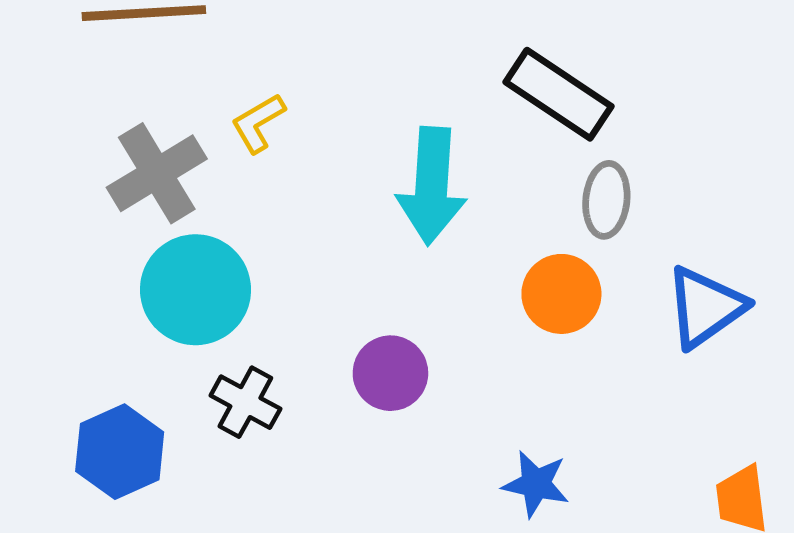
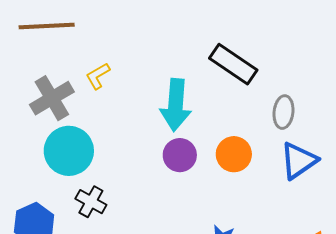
gray ellipse: (606, 200) -> (283, 112), moved
purple circle: (390, 373) -> (180, 155), moved

